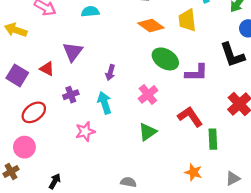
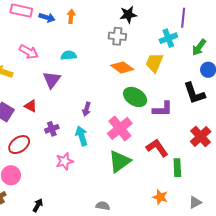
yellow trapezoid: (187, 20) -> (154, 63), turned 30
purple triangle: (73, 52) -> (52, 80), moved
pink cross: (148, 94) -> (120, 128), size x1.4
green triangle: (148, 132) -> (120, 161), size x1.4

